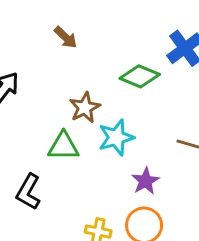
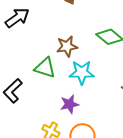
purple star: (145, 181) -> (69, 104), moved

